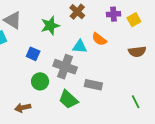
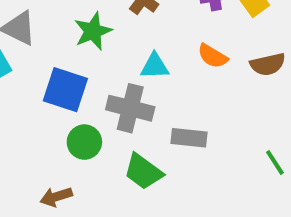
orange semicircle: (99, 39) -> (213, 56), moved
blue square: (33, 54) -> (65, 90), size x1.6

